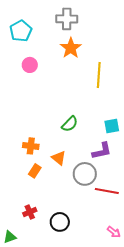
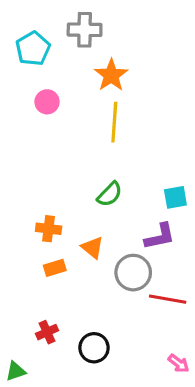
gray cross: (67, 19) -> (85, 30), moved
yellow line: (99, 75) -> (114, 122), moved
orange rectangle: (35, 171) -> (55, 268), turned 40

